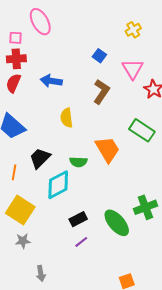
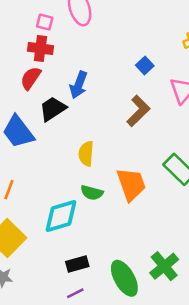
blue arrow: (51, 81) -> (79, 85), turned -90
yellow semicircle: (67, 118) -> (86, 154), moved
black trapezoid: (40, 158) -> (53, 109), moved
green cross: (145, 207) -> (164, 266), turned -30

